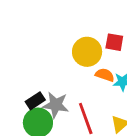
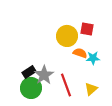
gray star: (56, 105) -> (44, 75), turned 30

